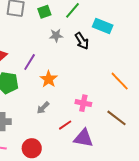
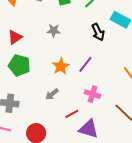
gray star: (56, 35) -> (54, 31), moved
purple line: (30, 62) -> (85, 64), moved

